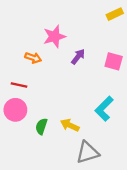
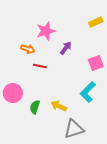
yellow rectangle: (115, 14) -> (96, 22), moved
pink square: (114, 61) -> (96, 63), moved, turned -35
red line: (19, 85) -> (40, 66), moved

